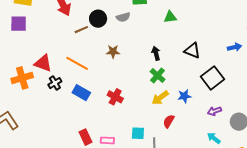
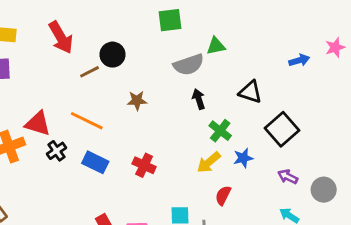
gray semicircle: (123, 17) -> (189, 65), moved, size x1.5
blue arrow: (235, 47) -> (299, 60), moved
green cross: (158, 75) -> (220, 131), moved
purple arrow: (214, 111) -> (288, 177), turned 48

